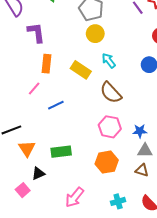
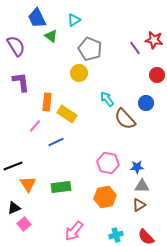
purple L-shape: (36, 33) -> (21, 82), moved
yellow circle: (95, 34) -> (79, 73), moved
yellow rectangle: (81, 70) -> (67, 114), moved
brown semicircle: (111, 93) -> (125, 119), moved
brown triangle: (142, 170) -> (139, 205), turned -48
black triangle: (38, 173) -> (14, 208), moved

